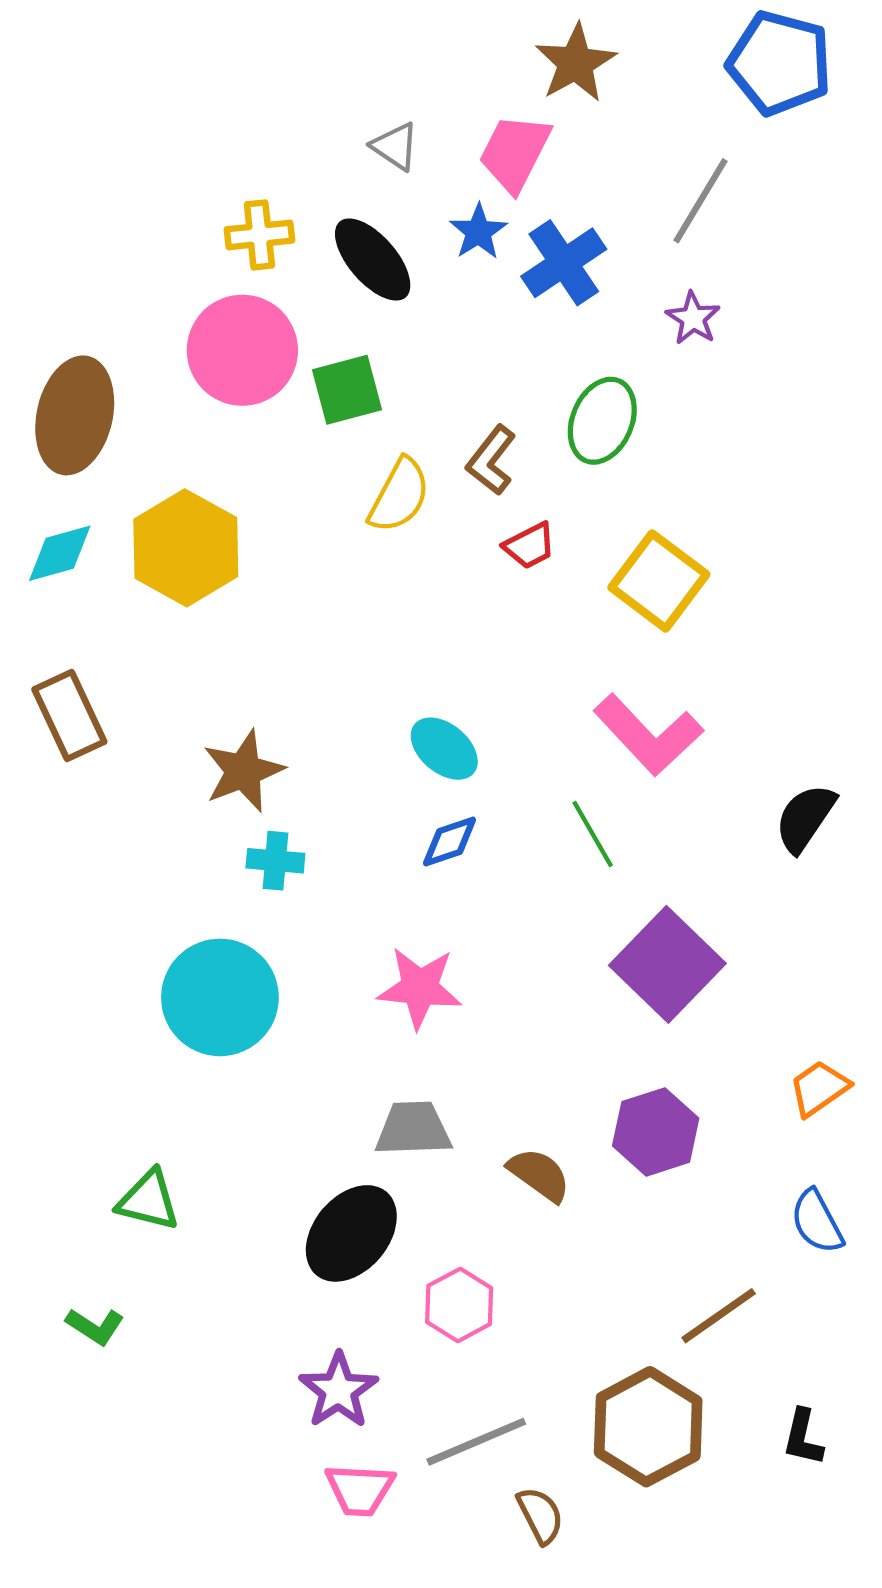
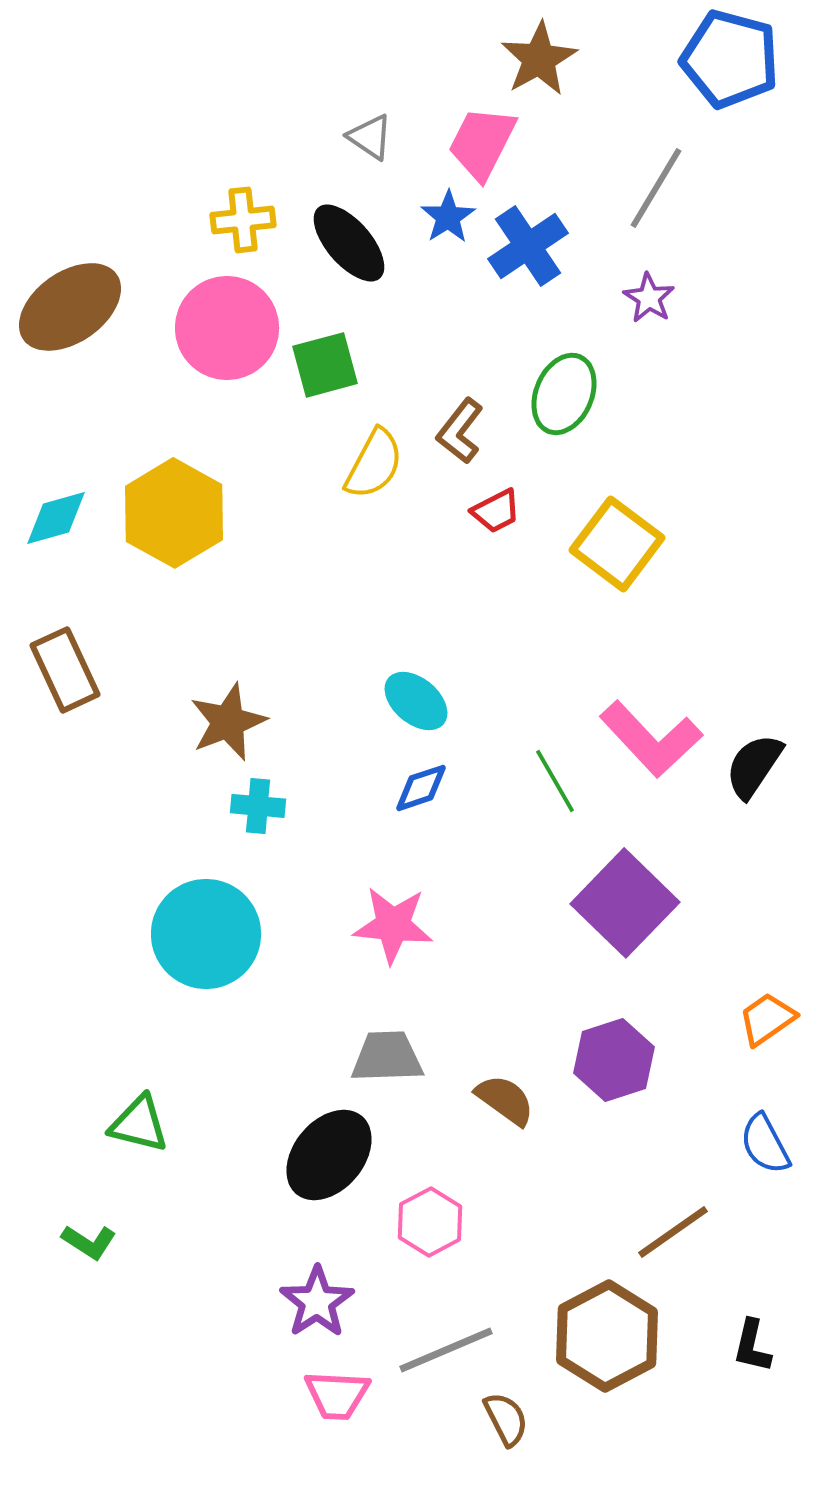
brown ellipse: (75, 415) -> (70, 307), moved, turned 42
pink L-shape: (648, 735) -> (651, 739), moved

